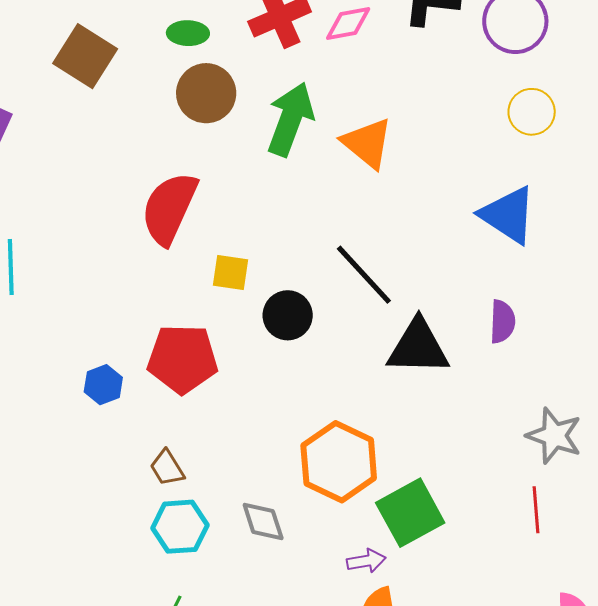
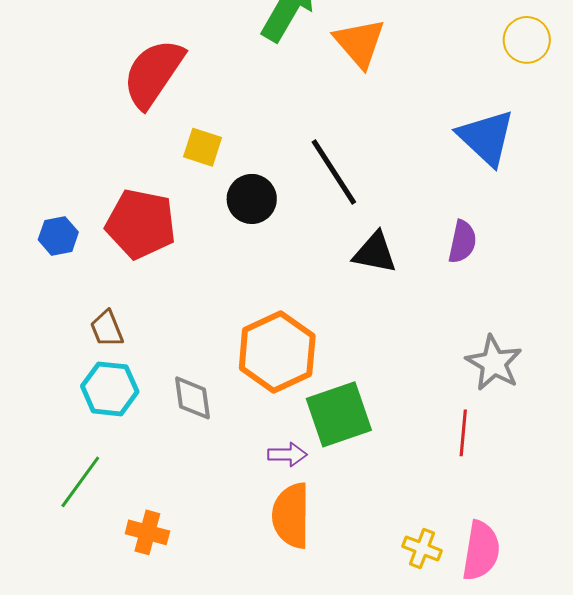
black triangle: (418, 347) -> (375, 253), size x0.7

